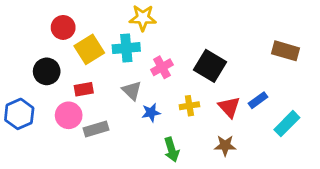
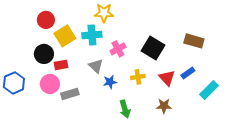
brown rectangle: (285, 51) -> (194, 41), moved
black circle: (47, 71) -> (44, 54), moved

